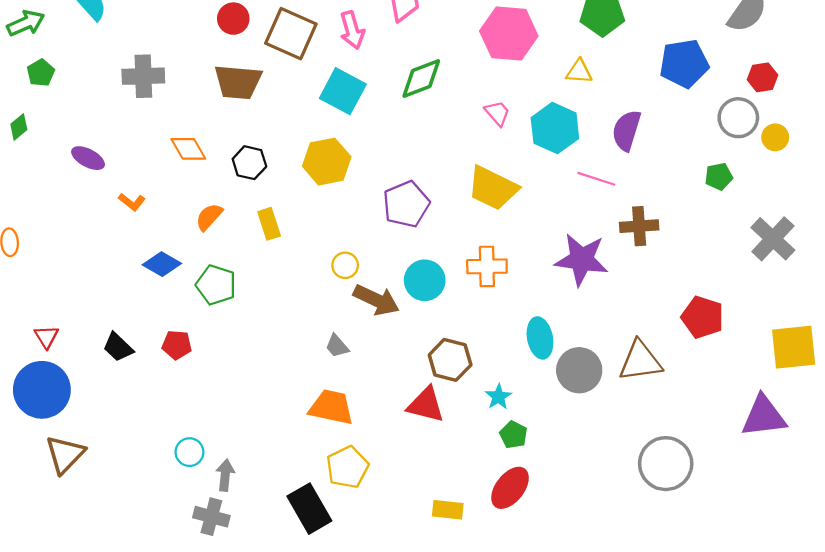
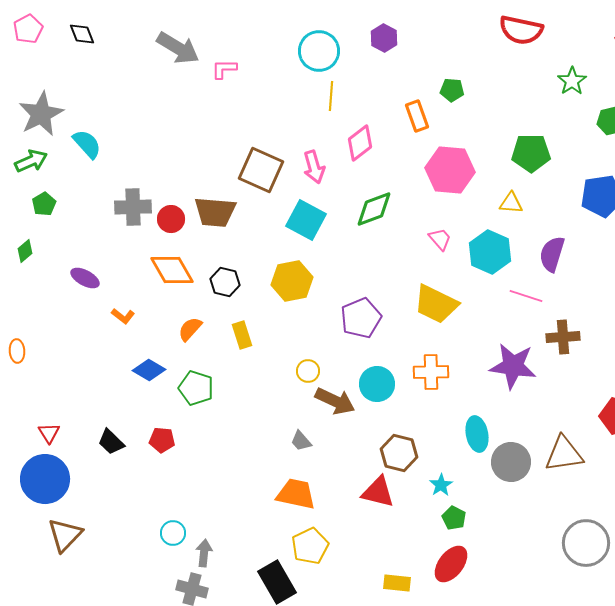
red circle: (233, 19) -> (171, 219), moved
orange diamond: (188, 149) -> (172, 270), size x1.4

